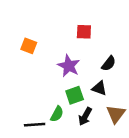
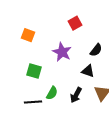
red square: (84, 32) -> (75, 23), turned -32
green square: (75, 95) -> (34, 71), moved, turned 35

